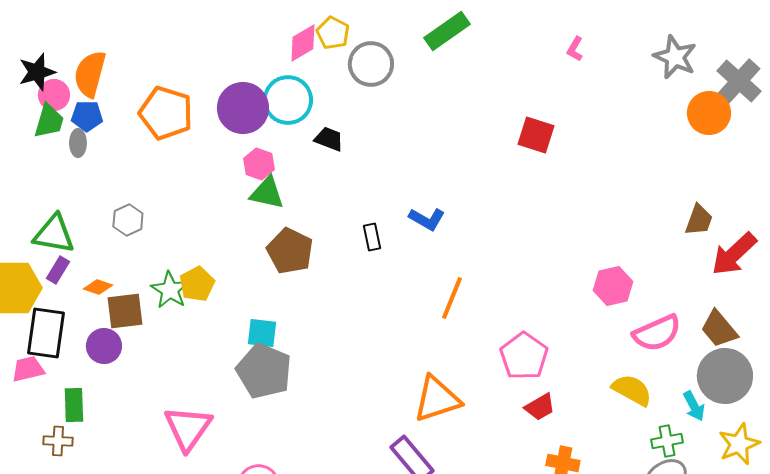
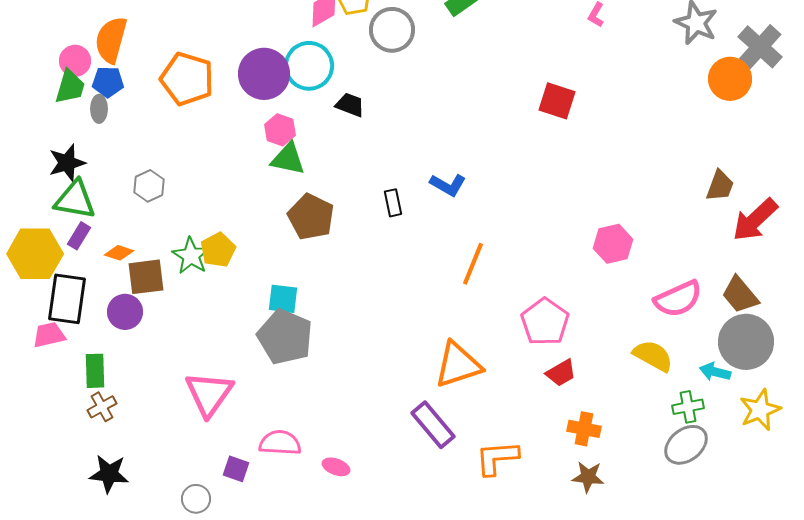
black star: (37, 72) -> (67, 163), moved
pink hexagon: (613, 286) -> (613, 244), moved
cyan arrow: (694, 406) -> (715, 372), turned 132
brown cross: (58, 441) -> (102, 407), moved, turned -32

